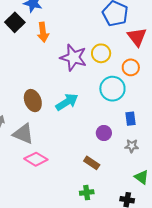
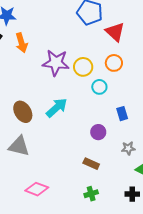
yellow circle: (101, 53) -> (83, 67), moved
cyan circle: (112, 89) -> (99, 87), size x0.6
gray star: (132, 146) -> (128, 148), moved
pink diamond: (36, 159) -> (37, 189), moved

